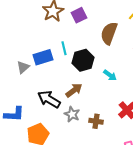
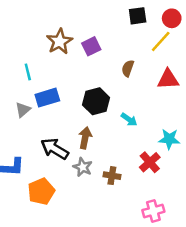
brown semicircle: (109, 33) -> (128, 68), size x0.6
cyan line: (64, 48) -> (28, 72), moved
brown arrow: (74, 90) -> (85, 138), turned -42

